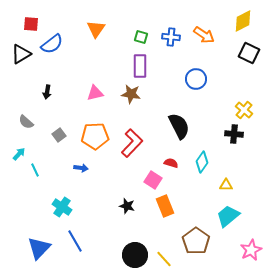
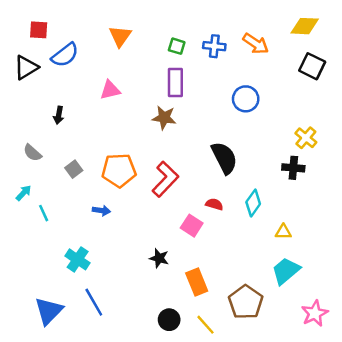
yellow diamond: (243, 21) -> (305, 26), turned 30
pink triangle: (95, 93) -> (110, 90), moved
orange rectangle: (165, 206) -> (197, 282), moved
black circle: (135, 255) -> (169, 320), size x0.7

